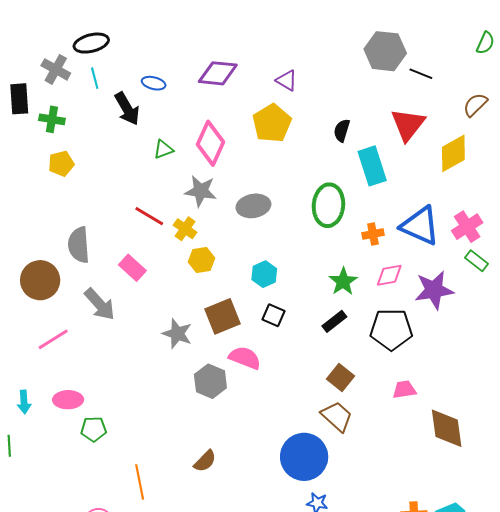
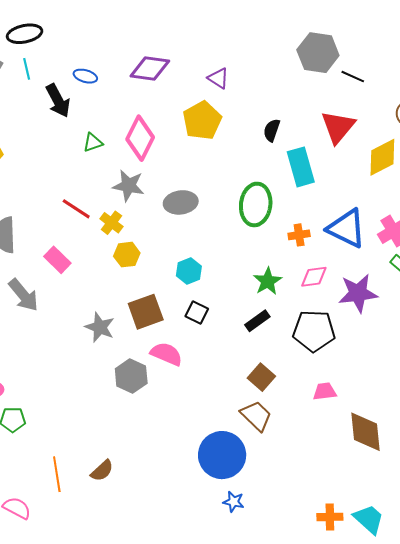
brown semicircle: (205, 461) -> (102, 471), moved

